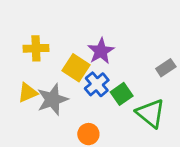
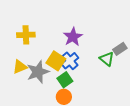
yellow square: (76, 68) -> (56, 61), moved
green square: (122, 94) -> (65, 80), moved
green triangle: (151, 113) -> (107, 59), moved, size x0.7

